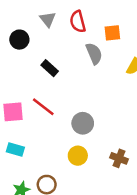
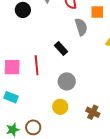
black rectangle: (50, 68) -> (61, 48), moved
red line: (43, 107) -> (37, 65), turned 42

